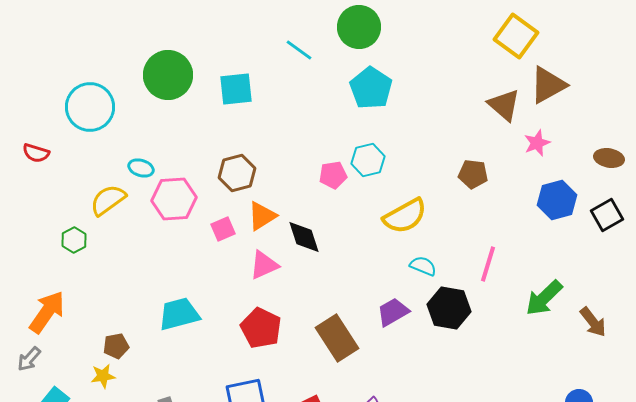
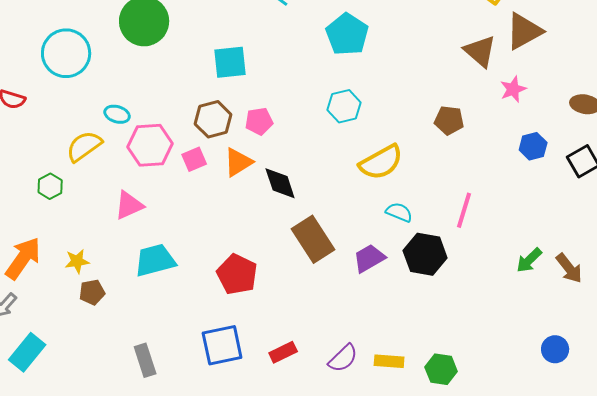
cyan square: (236, 89) -> (230, 62), moved
pink pentagon: (333, 175) -> (259, 121), moved
blue hexagon: (557, 200) -> (533, 146), size x0.7
pink square: (223, 229) -> (194, 159), moved
pink triangle: (264, 265) -> (129, 205), moved
green arrow: (544, 298) -> (529, 260), moved, size x0.7
brown rectangle: (337, 338) -> (313, 239), moved
yellow star: (103, 376) -> (77, 261), moved

